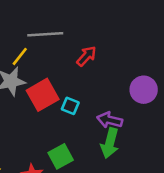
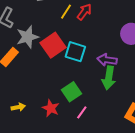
yellow line: (20, 56) -> (66, 12), moved
cyan square: (70, 106) -> (75, 52), size x1.5

